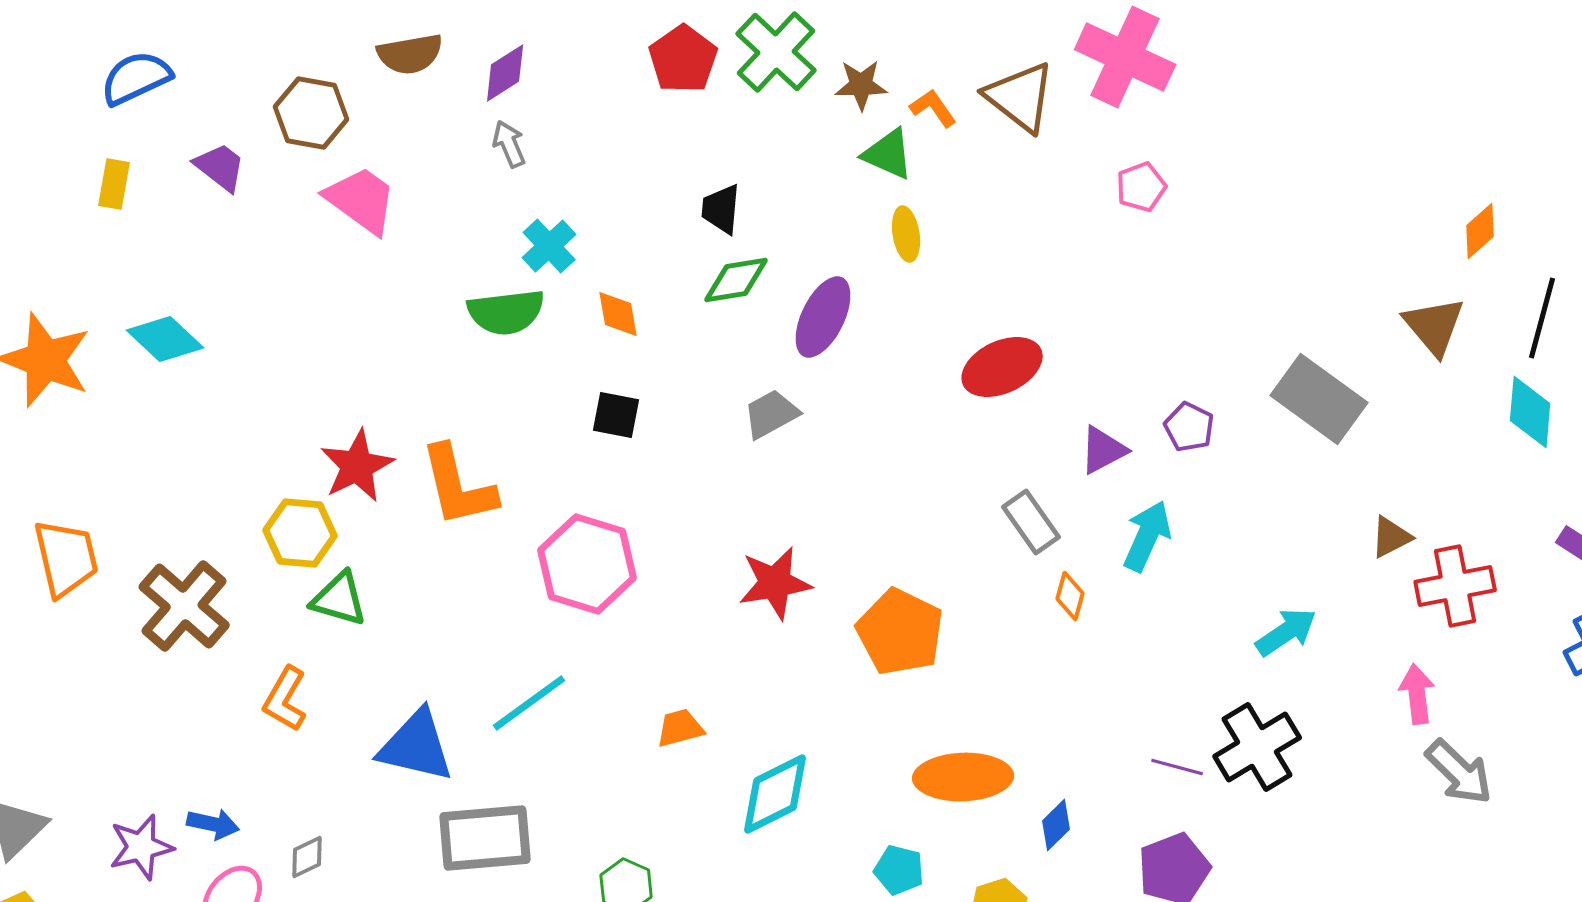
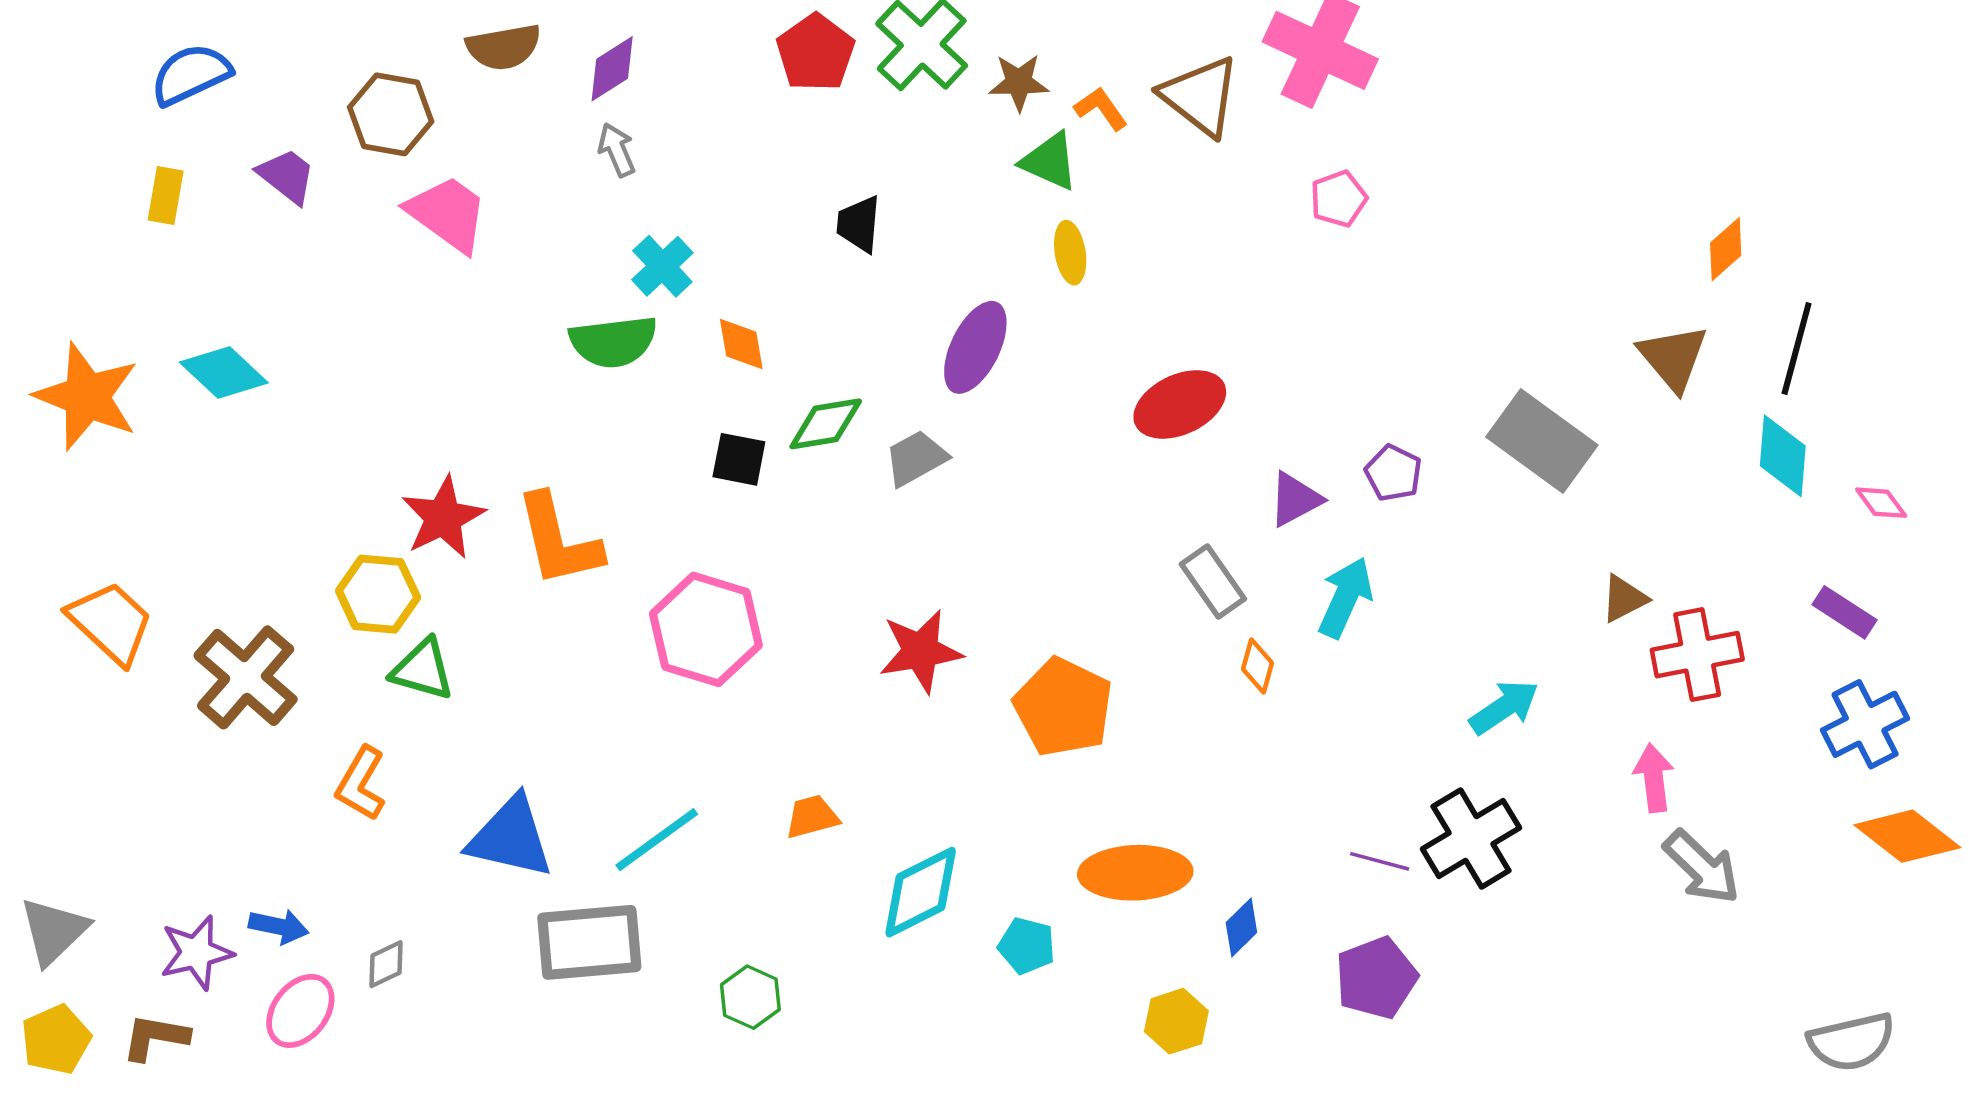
green diamond: (736, 280) -> (826, 424), moved
orange trapezoid: (66, 558) -> (111, 623), turned -34
cyan line: (529, 703) -> (657, 840), moved
cyan pentagon: (899, 870) -> (1027, 946), moved

